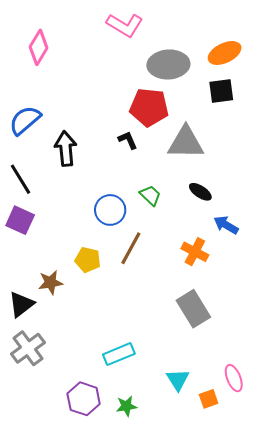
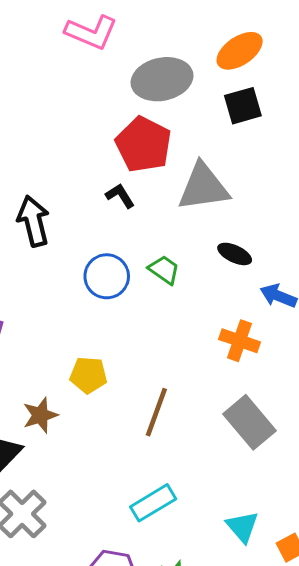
red pentagon: (149, 107) -> (143, 144), turned 30
blue circle: (110, 210) -> (107, 276), moved
brown line: (131, 248) -> (156, 412), moved

